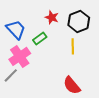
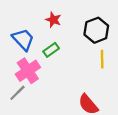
red star: (52, 17) -> (53, 20), moved
yellow line: (73, 46) -> (102, 59), moved

